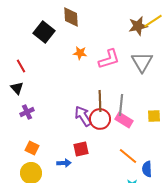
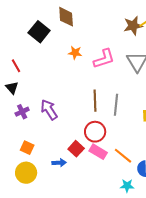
purple arrow: (83, 116) -> (49, 110), moved
red circle: (100, 119) -> (95, 132), moved
pink rectangle: (124, 120) -> (98, 152), moved
red square: (81, 149) -> (76, 149), turned -35

